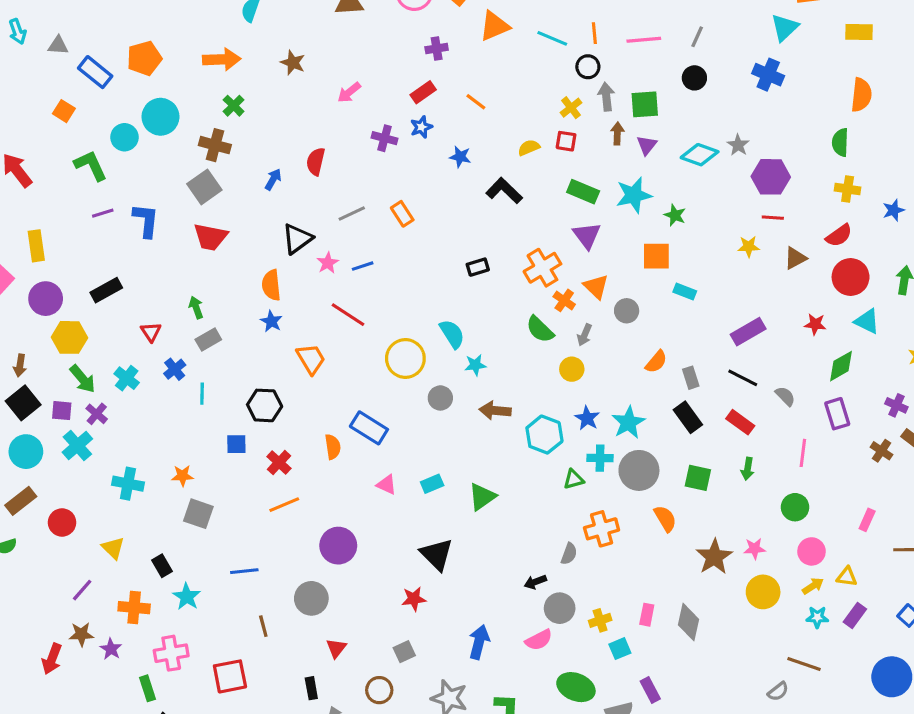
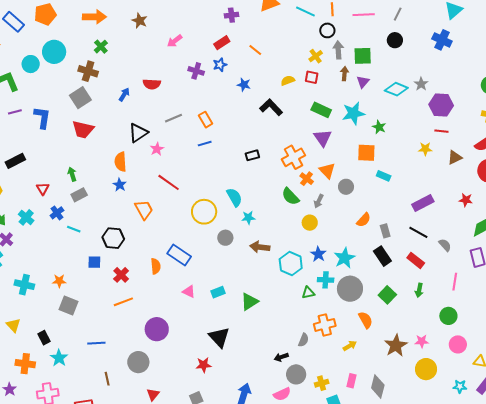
red semicircle: (316, 161) -> (152, 84), turned -102
blue line: (363, 266) -> (205, 144), moved
cyan line: (202, 394) -> (74, 229), turned -72
green square: (698, 478) -> (387, 295), turned 30
yellow arrow: (813, 586) -> (350, 346), moved

